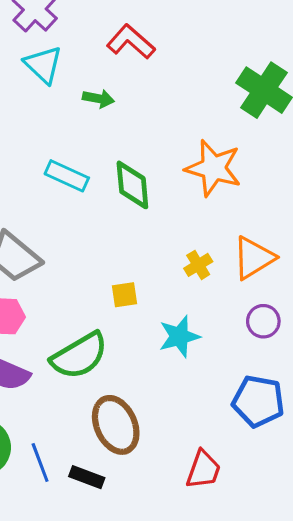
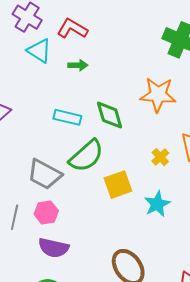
red L-shape: (131, 42) -> (72, 29), moved
yellow square: (125, 295) -> (118, 185), size x1.6
green semicircle: (79, 356) -> (86, 156), moved

